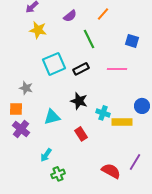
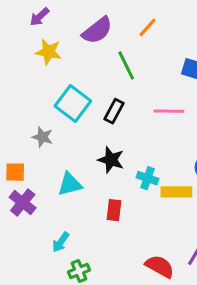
purple semicircle: (70, 16) -> (97, 30), size x1.5
cyan square: (54, 64) -> (73, 104), turned -30
black rectangle: (81, 69) -> (114, 111), turned -35
gray star: (26, 88) -> (42, 137), moved
red rectangle: (81, 134) -> (114, 210), turned 40

